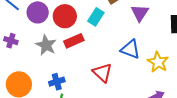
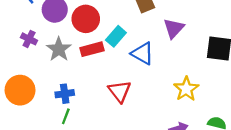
cyan rectangle: (96, 17) -> (116, 36), moved
purple cross: (11, 41) -> (29, 39), moved
blue triangle: (130, 49) -> (143, 53), moved

